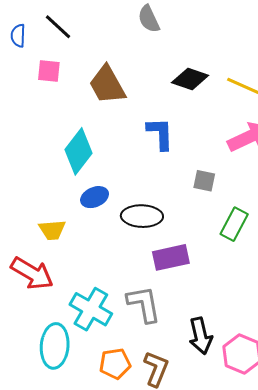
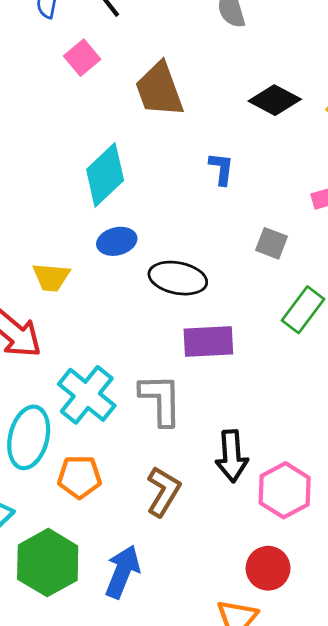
pink square: (49, 71) -> (82, 58), turned 35
blue L-shape: (160, 134) -> (221, 169), size x0.7
orange pentagon: (115, 364) -> (79, 477), moved

